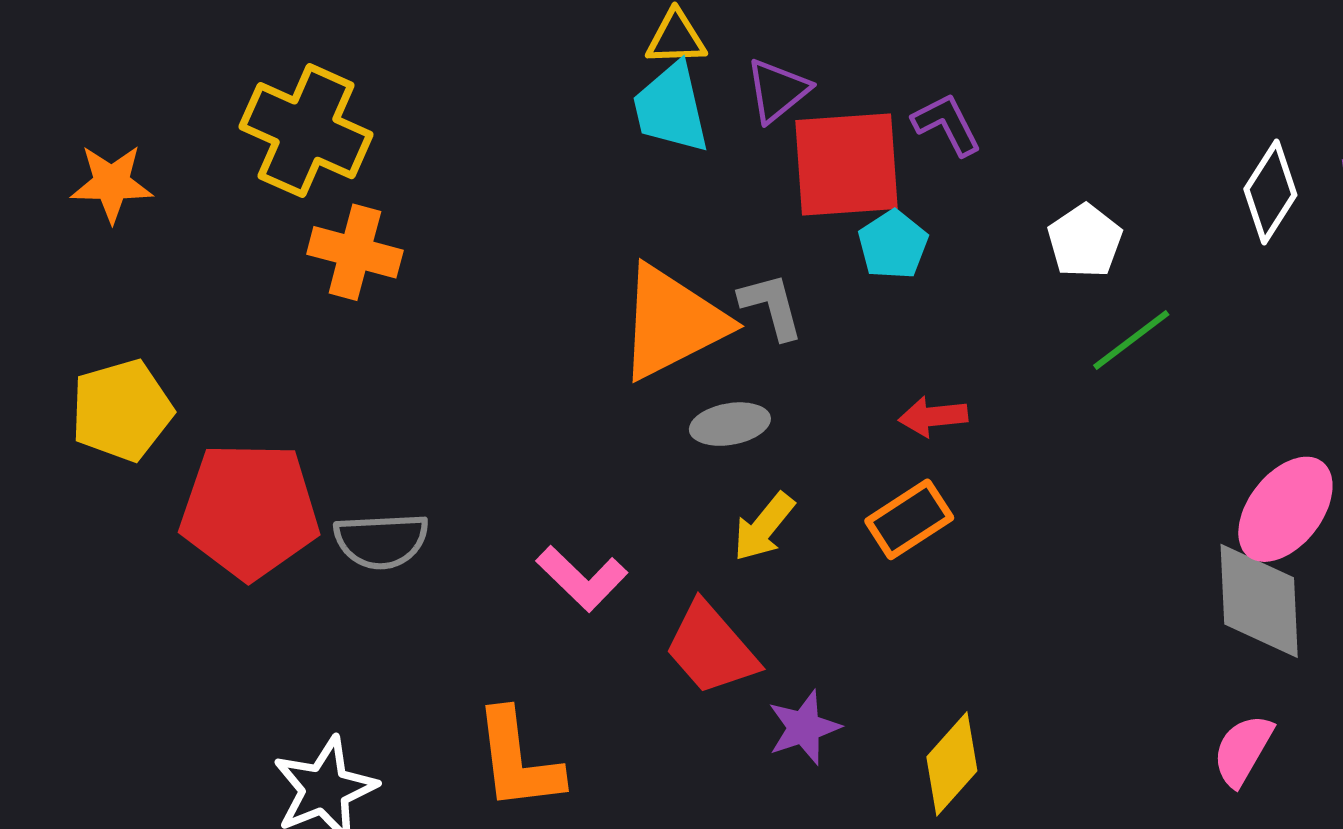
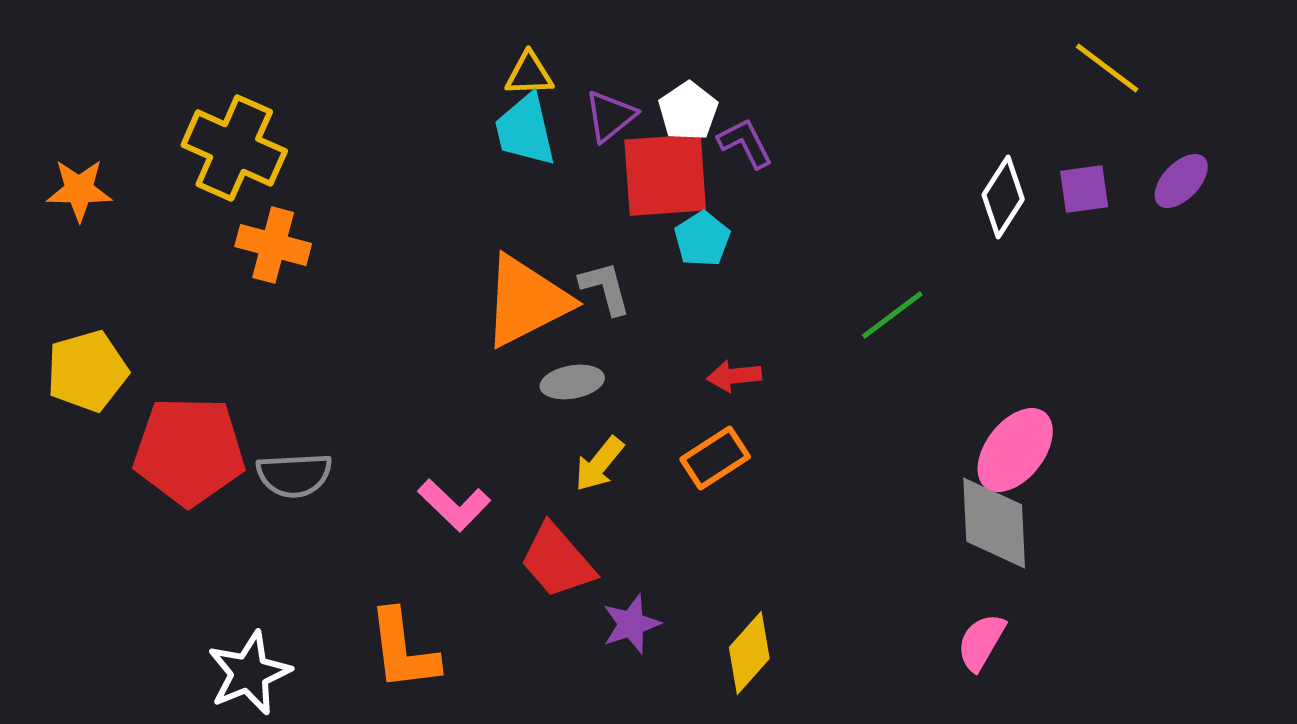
white pentagon: (1085, 241) -> (688, 111), moved

